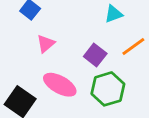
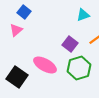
pink triangle: (46, 44) -> (16, 30), moved

